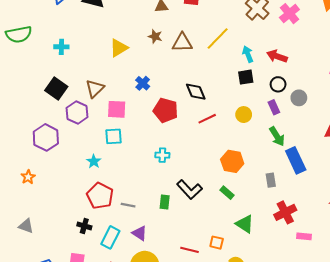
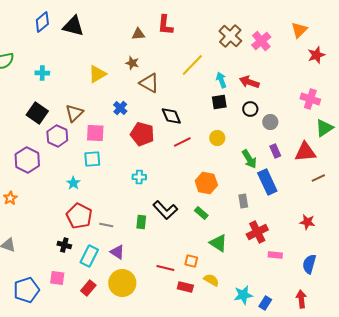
brown triangle: (182, 43) -> (149, 83), moved, turned 30
purple rectangle: (274, 107) -> (275, 151), moved

